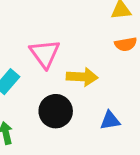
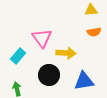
blue triangle: (110, 121) -> (84, 81), size x1.5

